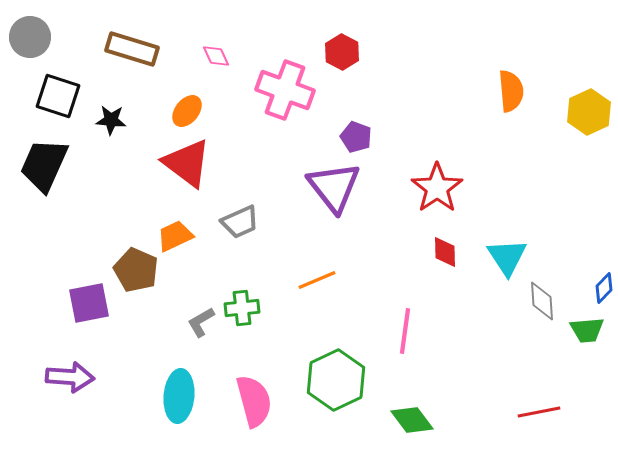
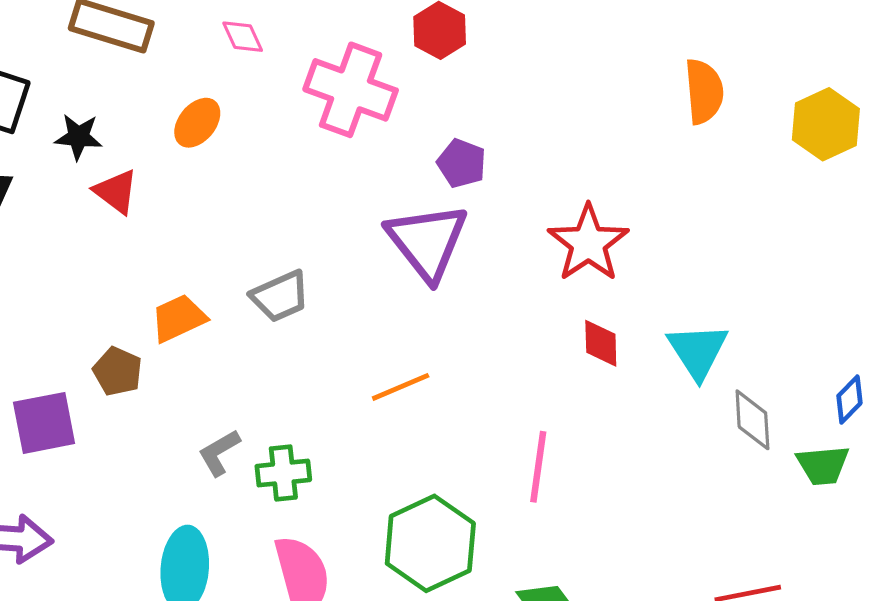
red triangle: (187, 163) -> (116, 191), moved, size x0.6
brown pentagon: (136, 270) -> (118, 371), size x0.7
green cross: (242, 308) -> (283, 473), moved

